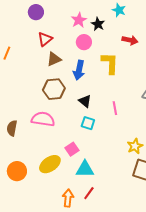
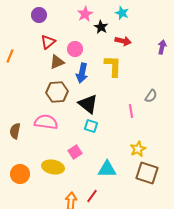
pink star: (79, 20) -> (85, 14), moved
red arrow: (130, 40) -> (123, 41), moved
pink circle: (84, 42) -> (75, 49), moved
black triangle: (85, 101) -> (88, 104), size x1.5
pink line: (115, 108) -> (131, 111), moved
yellow ellipse: (50, 164) -> (53, 167), turned 45
cyan triangle: (85, 169) -> (107, 169), moved

